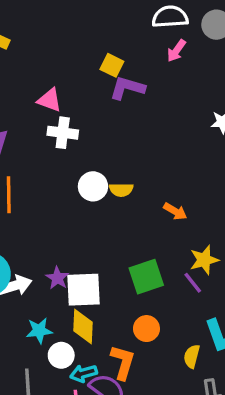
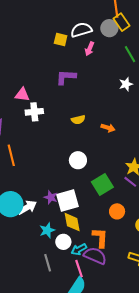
yellow square: (112, 65) -> (61, 39), moved
white circle: (93, 186) -> (78, 160), moved
yellow semicircle: (121, 190) -> (78, 120), moved
orange arrow: (175, 211) -> (108, 128), moved
orange circle: (146, 329) -> (117, 211), moved

